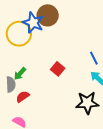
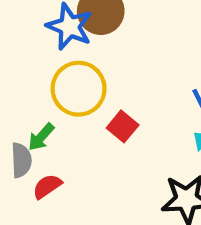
yellow circle: (19, 34) -> (79, 89), moved

